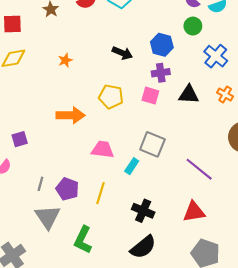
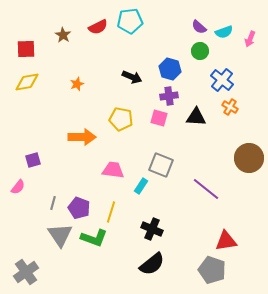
orange cross: (225, 95) -> (230, 107), moved
red triangle: (194, 212) -> (226, 241), moved
green L-shape: (83, 240) -> (94, 238), moved, turned -96

